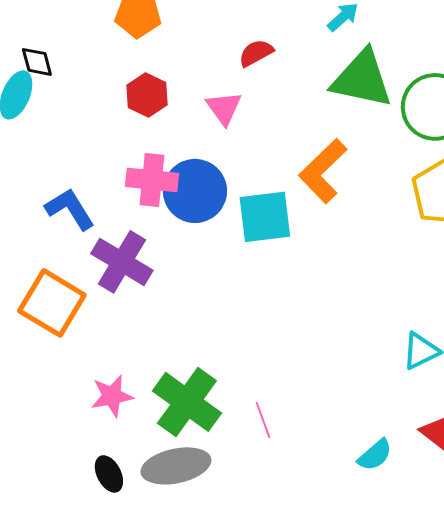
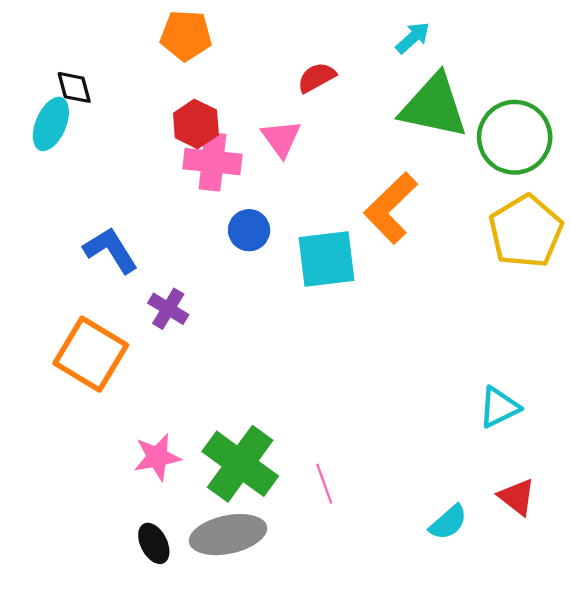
pink cross: (152, 180) -> (212, 162), moved
blue circle: (195, 191) -> (249, 230), size x0.6
purple cross: (122, 262) -> (168, 309), size x0.6

